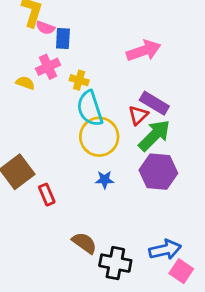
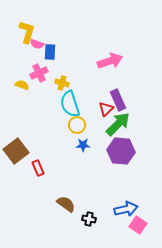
purple rectangle: (154, 103) -> (118, 100), turned 35
yellow circle: (99, 137) -> (77, 125), size x0.6
blue star: (105, 180) -> (83, 145), moved
black cross: (115, 263) -> (89, 219), size x0.6

